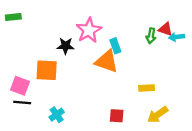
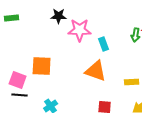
pink star: (89, 30) -> (80, 30), turned 30
black star: (66, 46) -> (59, 16), moved
orange triangle: (107, 61) -> (96, 71), moved

